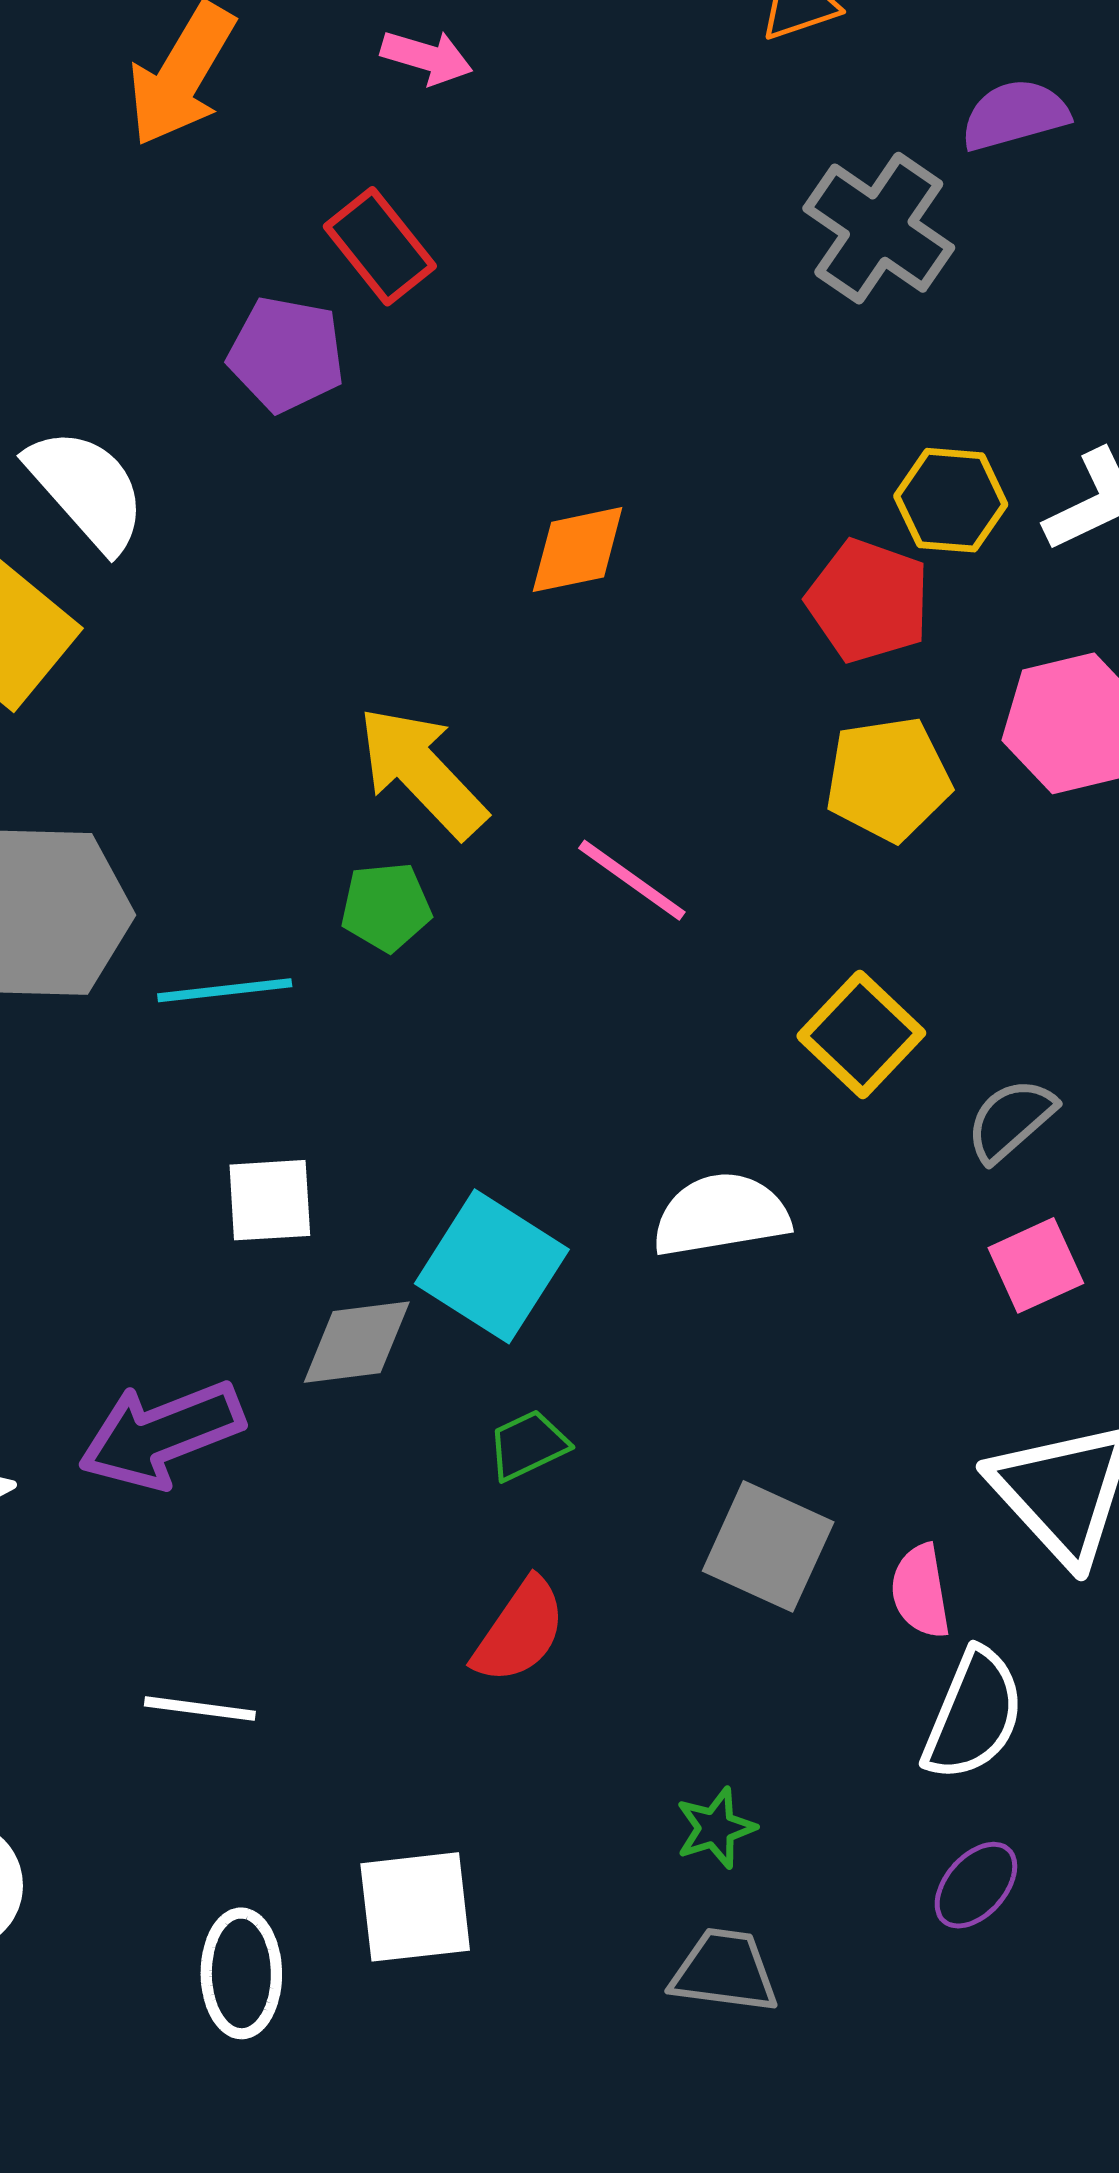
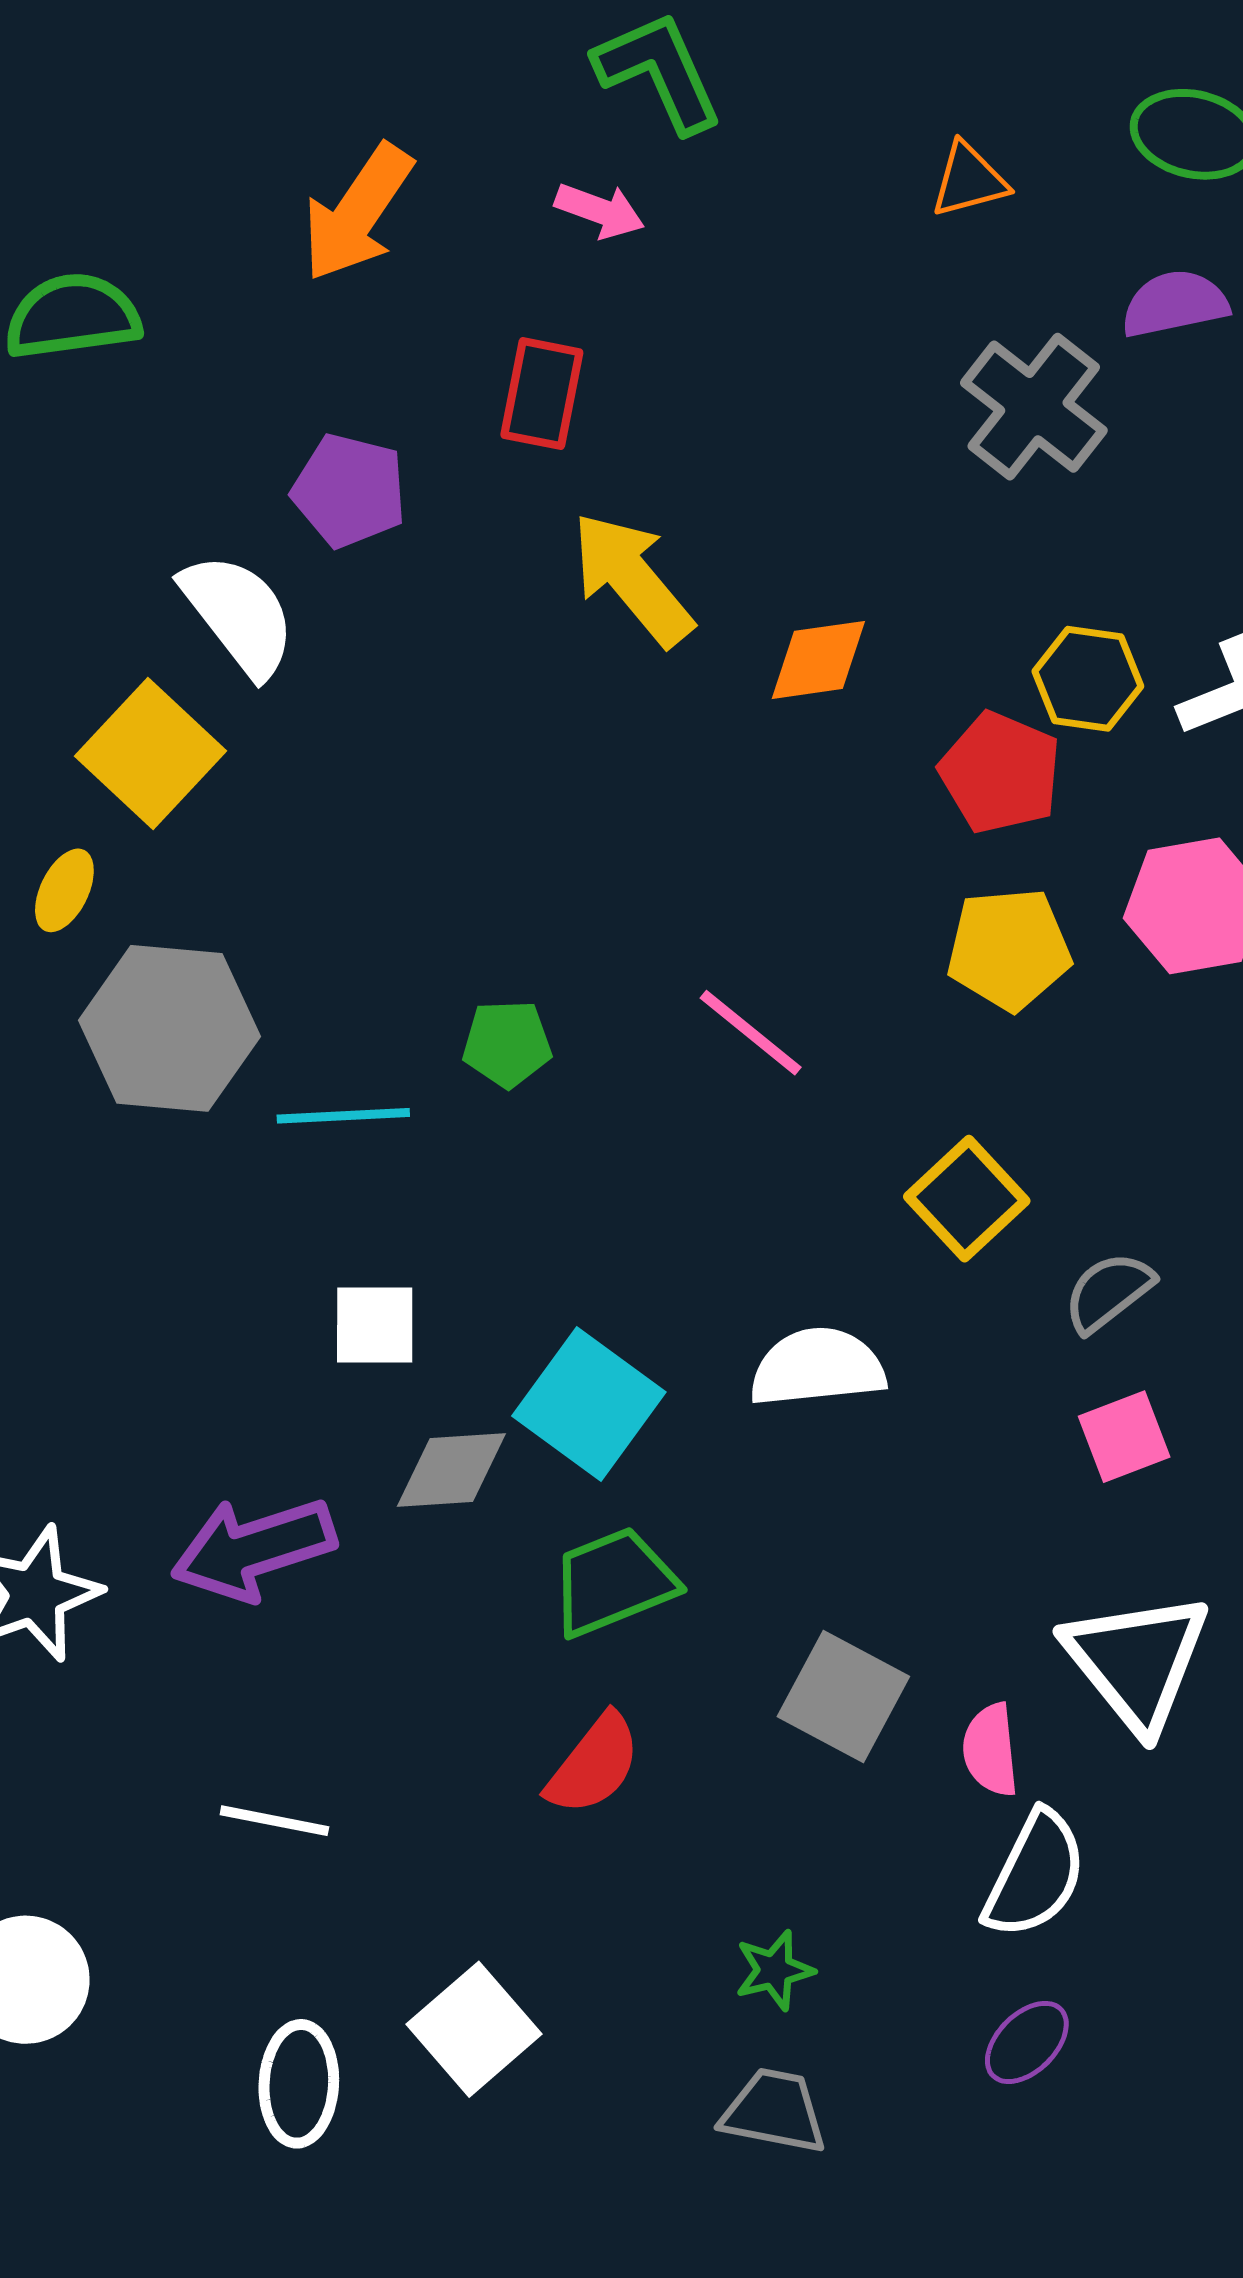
red rectangle: (380, 246) -> (542, 394), turned 46
purple pentagon: (286, 354) -> (349, 491), moved
orange diamond: (578, 550) -> (818, 660), moved
yellow arrow: (422, 772) -> (632, 579), moved
green trapezoid: (528, 1445) -> (613, 1582), size x1.6
white square: (415, 1907) -> (474, 2029), turned -38

